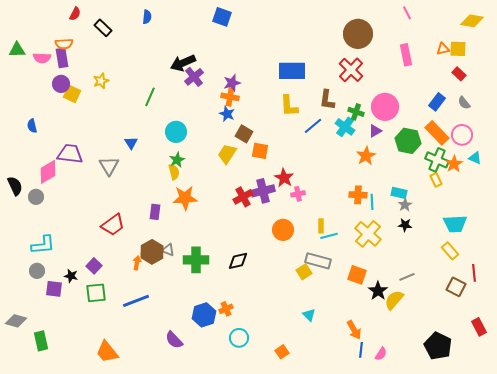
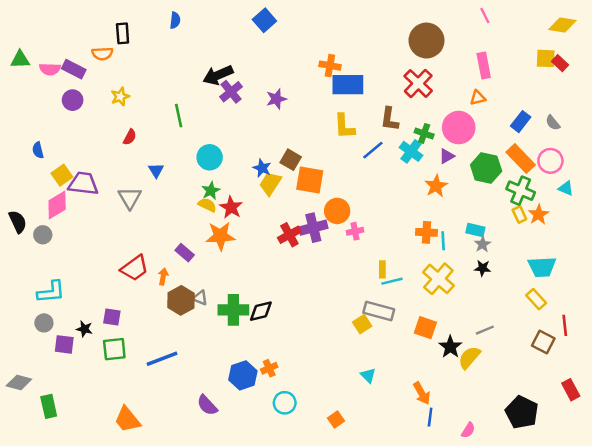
red semicircle: (75, 14) -> (130, 137), moved
blue square: (222, 17) -> (264, 20), turned 30
black rectangle: (103, 28) -> (123, 33), turned 42
orange semicircle: (64, 44) -> (102, 54), moved
orange triangle: (443, 49) -> (478, 98), moved
purple rectangle: (62, 58) -> (74, 69), turned -54
red rectangle: (459, 74) -> (560, 63), moved
yellow square: (72, 94) -> (62, 175), moved, turned 30
green line: (150, 97) -> (179, 116), turned -36
orange cross: (230, 97) -> (330, 66), moved
blue star: (227, 114) -> (262, 168), moved
orange square: (260, 151) -> (310, 180), size x1.4
orange star: (454, 164) -> (539, 215), moved
yellow semicircle: (174, 172) -> (207, 205), turned -49
red star: (284, 178) -> (231, 207), moved
purple rectangle: (155, 212) -> (185, 253), turned -56
orange circle: (283, 230) -> (337, 211), moved
black diamond: (238, 261) -> (261, 311), moved
orange arrow: (137, 263) -> (163, 276), moved
purple square: (94, 266) -> (112, 317), turned -35
pink semicircle: (381, 354) -> (468, 430), moved

